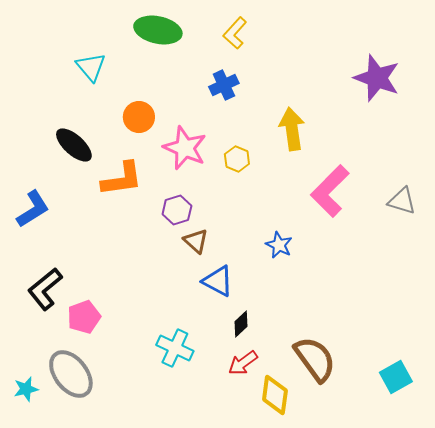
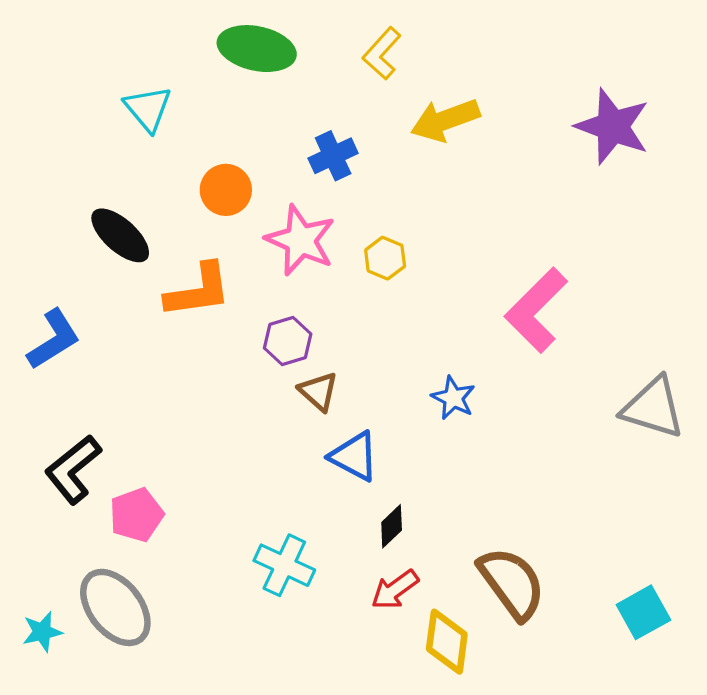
blue cross: (224, 85) -> (333, 156), moved
yellow arrow: (292, 129) -> (445, 120), moved, turned -102
gray triangle: (402, 201) -> (653, 408), moved, size x1.4

